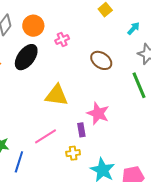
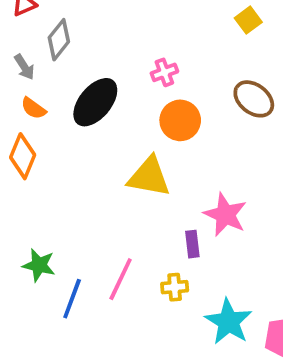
orange circle: (33, 26) -> (180, 120), moved
brown ellipse: (101, 60) -> (254, 99), moved
pink line: (46, 136) -> (121, 279), moved, turned -35

